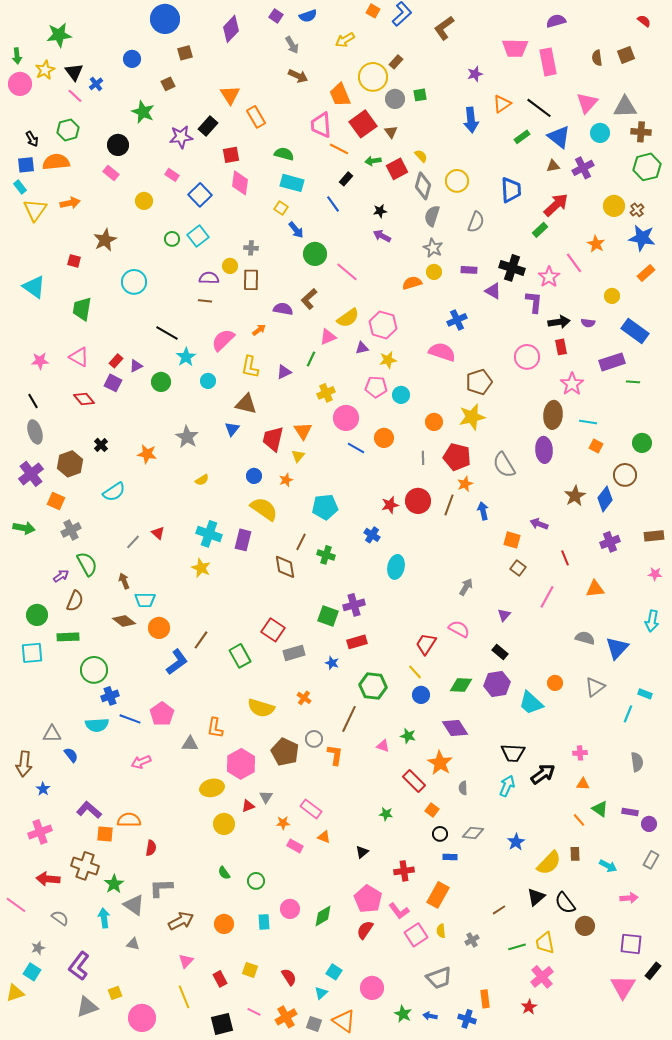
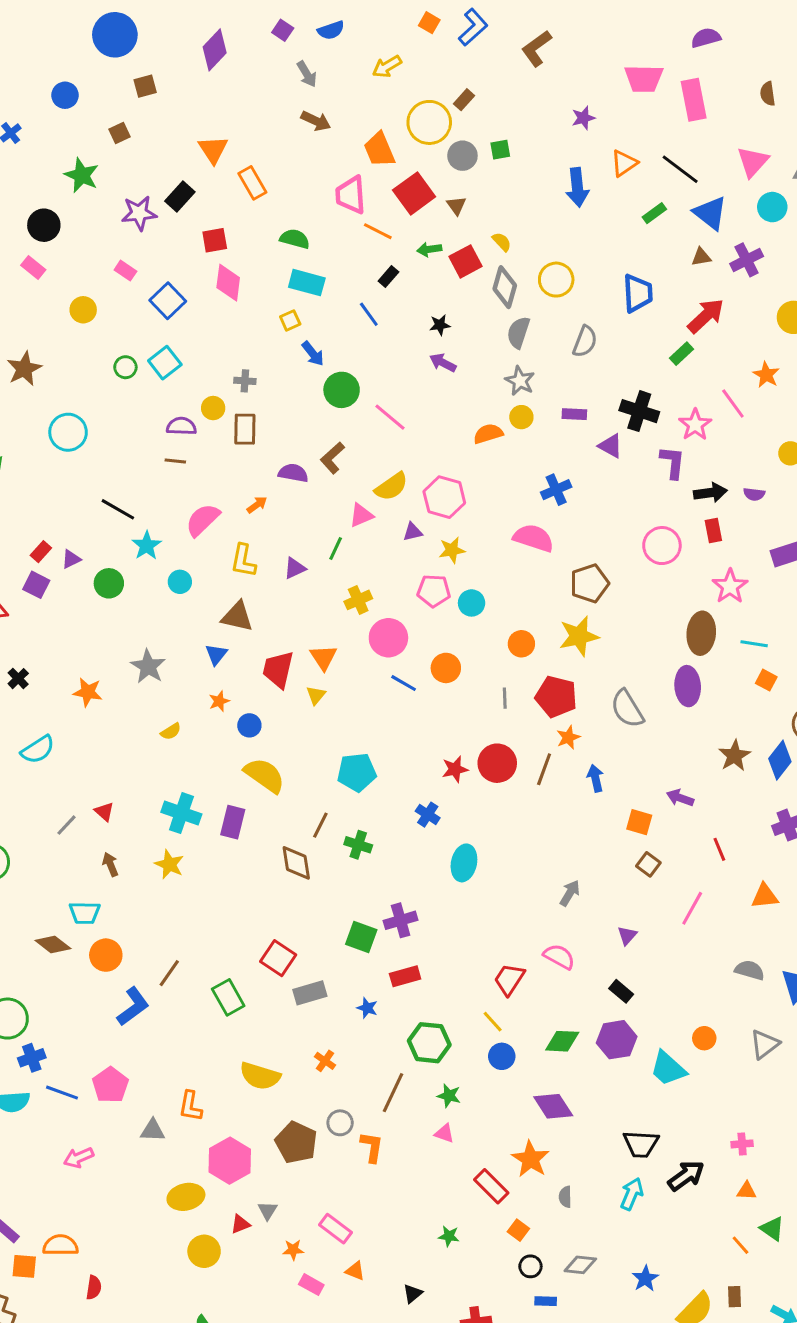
yellow square: (281, 208) -> (290, 320), turned 32
orange star: (286, 480) -> (219, 701), moved
brown arrow: (124, 581) -> (110, 864), moved
green star: (408, 736) -> (449, 1096), moved

